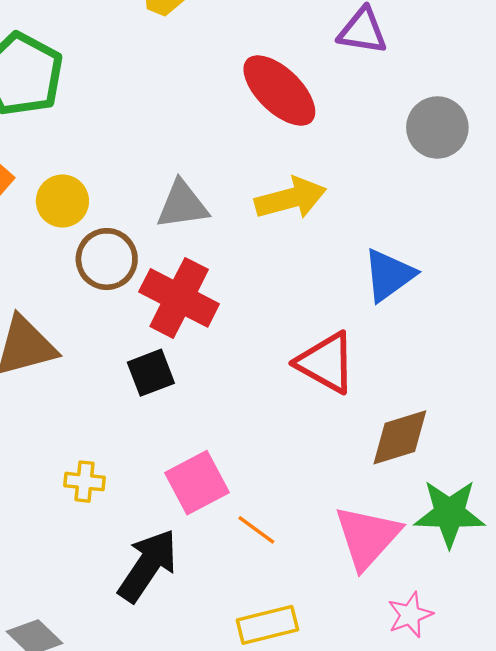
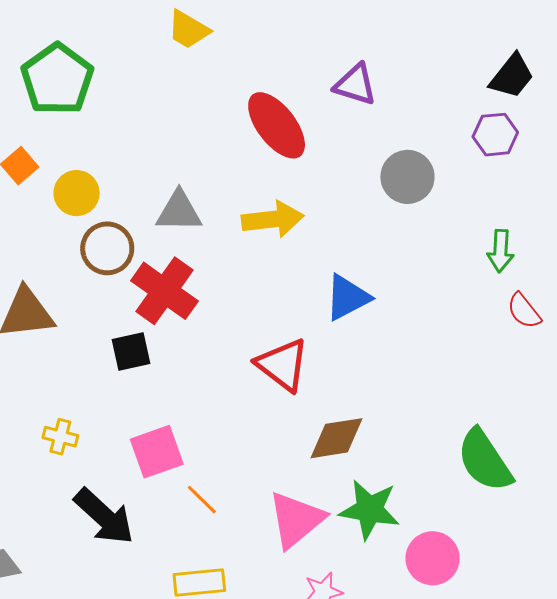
black arrow: (148, 565) -> (104, 516), turned 90

